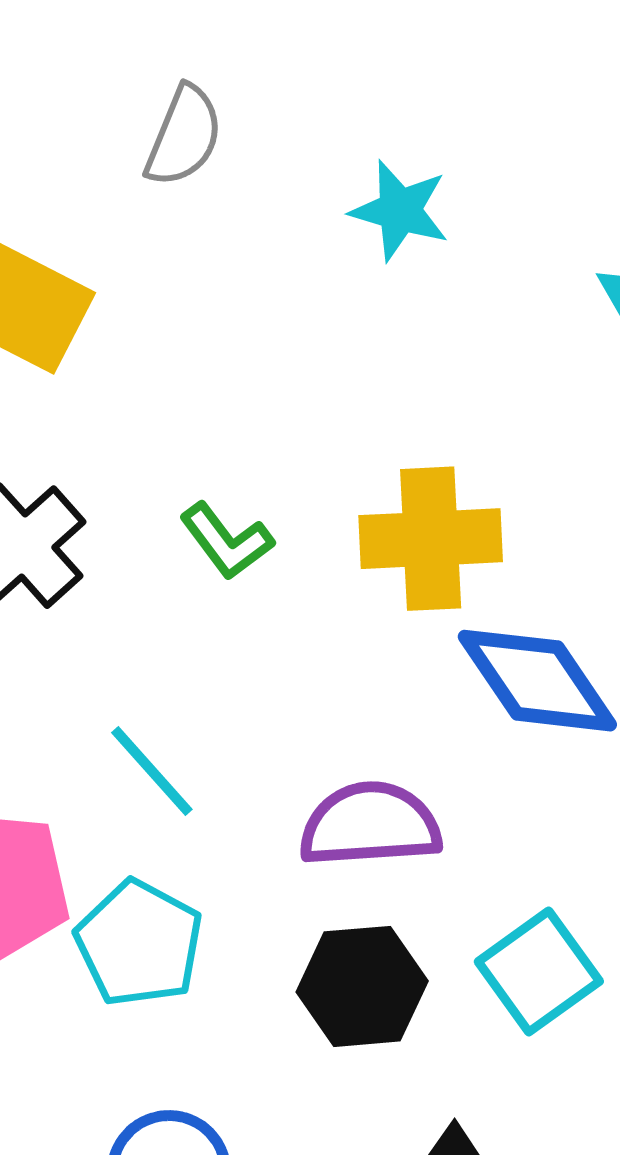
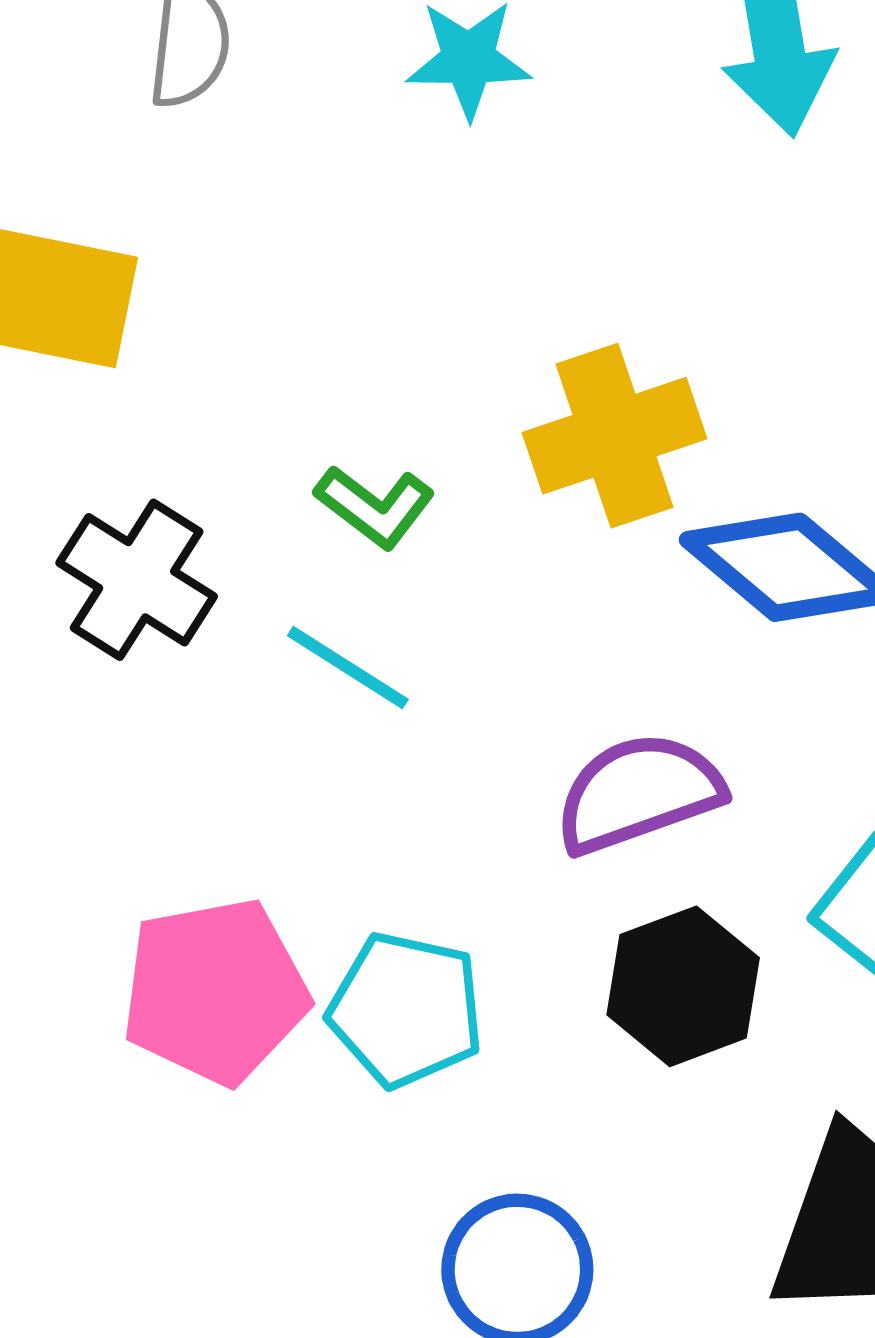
cyan line: (152, 771) -> (348, 668), moved

